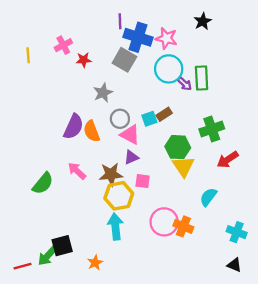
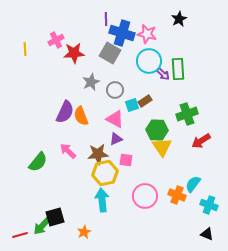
red star: (84, 60) -> (74, 53), size x1.5
gray circle: (120, 119) -> (115, 90), moved
cyan semicircle: (208, 197) -> (193, 184), moved
orange cross: (183, 226) -> (177, 195), moved

